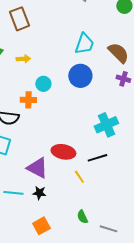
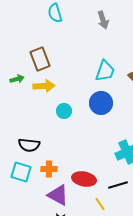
brown rectangle: (19, 19) -> (40, 59), moved
yellow arrow: (23, 59) -> (44, 86), size x1.5
orange cross: (28, 100) -> (49, 169), moved

